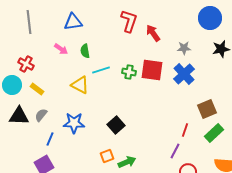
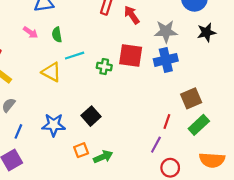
gray star: (184, 48) -> (166, 31), size x1.5
green cross: (129, 72) -> (104, 67), moved
blue cross: (184, 74) -> (166, 60), turned 30
blue star: (74, 123) -> (54, 125), moved

